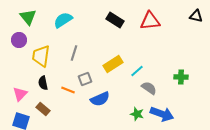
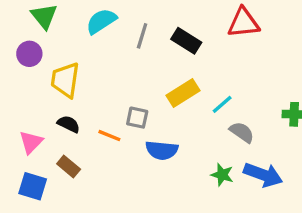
black rectangle: (115, 20) -> (186, 41), moved
gray line: (74, 53) -> (142, 36), moved
gray square: (85, 79) -> (137, 118), turned 32
black semicircle: (43, 83) -> (69, 124), turned 128
blue semicircle: (100, 99) -> (162, 150), turned 30

